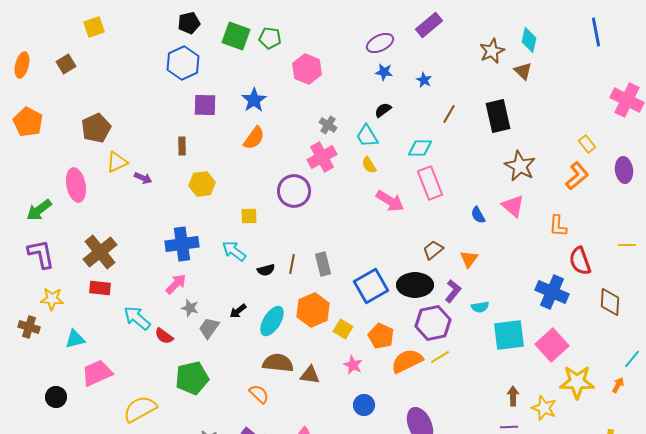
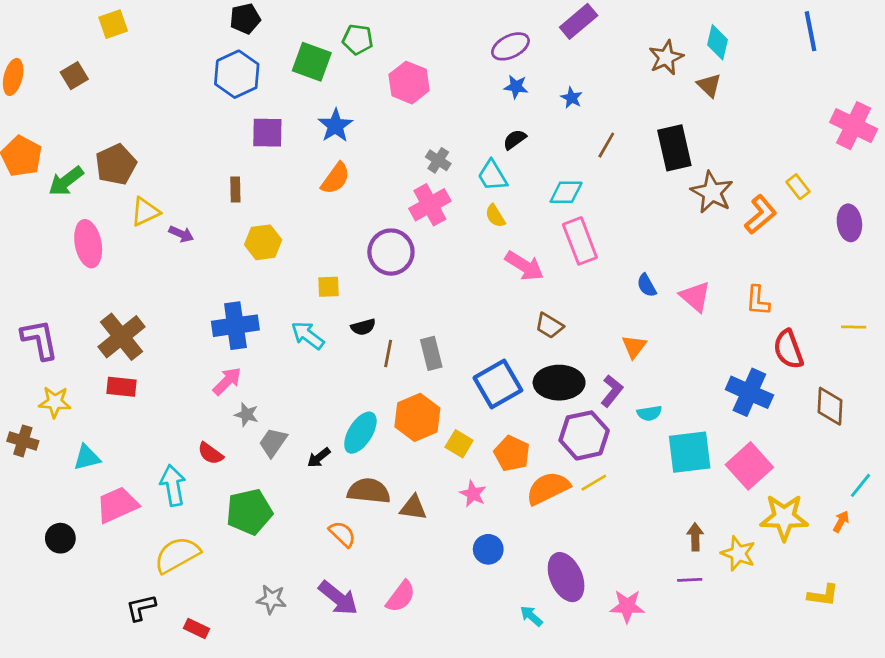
green square: (236, 36) -> (312, 62), moved
brown star: (520, 166) -> (712, 192), moved
orange L-shape: (577, 176) -> (761, 215), moved
pink triangle: (513, 206) -> (695, 296), moved
green arrow: (39, 210) -> (66, 181), moved
brown trapezoid: (433, 250) -> (549, 326), moved, turned -110
black semicircle: (266, 270) -> (363, 327), moved
black arrow: (238, 311) -> (319, 458), moved
cyan arrow: (137, 318) -> (173, 485), moved, turned 40

